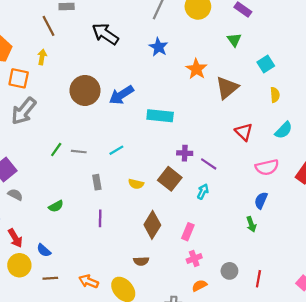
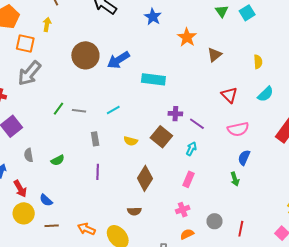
cyan square: (266, 64) -> (247, 13), moved
brown triangle: (227, 88) -> (215, 55), size x0.7
pink semicircle: (267, 167) -> (238, 129), moved
gray semicircle: (15, 195) -> (29, 155), moved, turned -128
pink rectangle: (188, 232) -> (189, 179), moved

